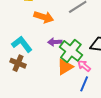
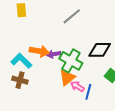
orange arrow: (44, 17) -> (39, 51), moved
pink arrow: (84, 66) -> (77, 86), moved

